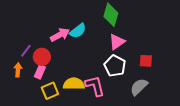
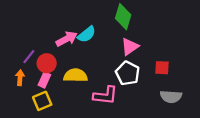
yellow semicircle: (74, 84) -> (75, 75), moved
pink L-shape: (95, 86) -> (105, 95), turned 110
gray semicircle: (139, 87) -> (171, 97), moved, turned -132
yellow square: (50, 91) -> (42, 101), moved

